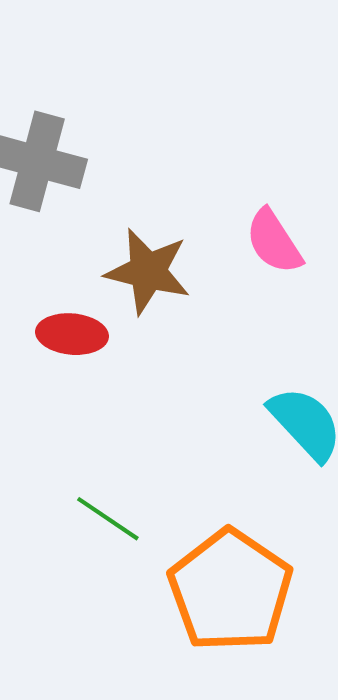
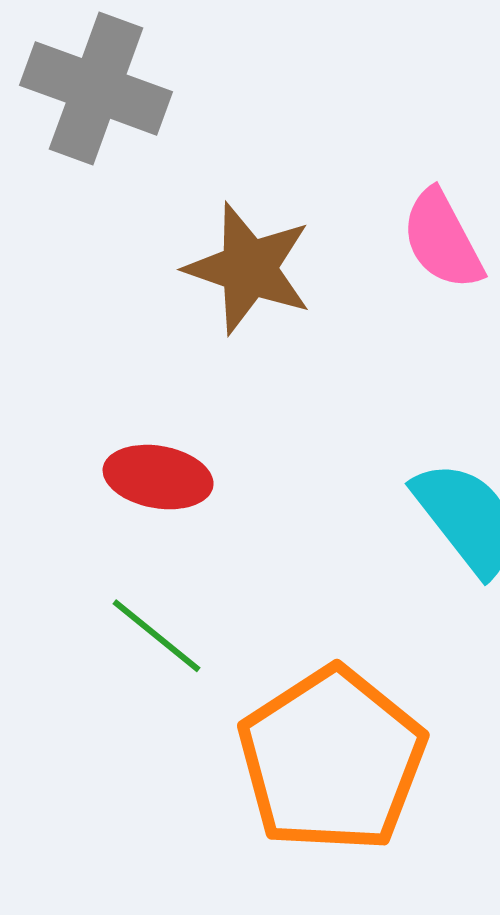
red ellipse: (72, 334) -> (158, 477), moved

